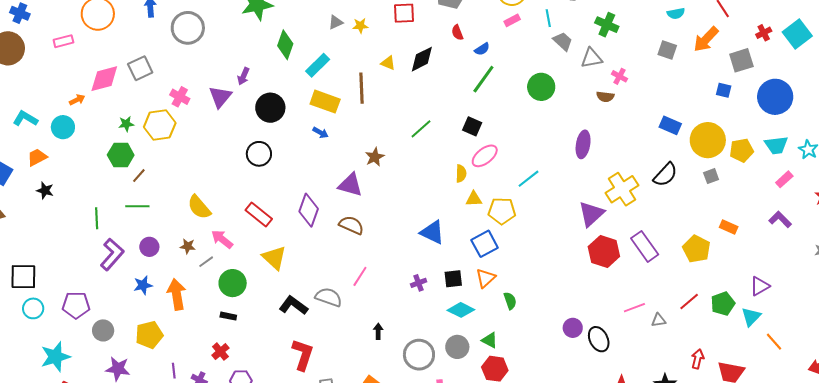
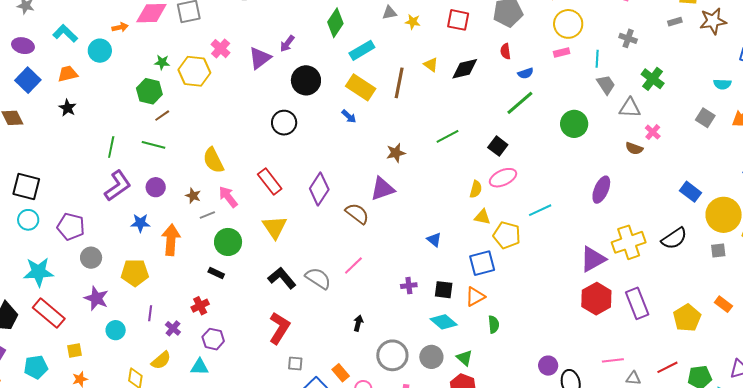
purple triangle: (350, 185) -> (382, 189), moved, turned -48
blue triangle: (432, 232) -> (434, 240), size x0.6

